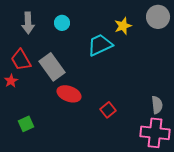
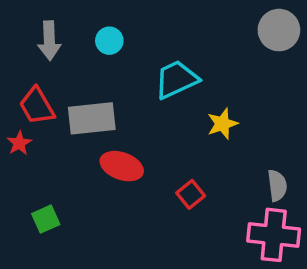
yellow star: (123, 26) -> (222, 124), moved
gray rectangle: (52, 67) -> (92, 118), turned -60

